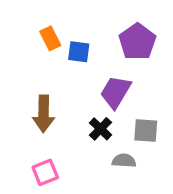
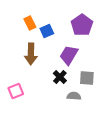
blue square: (79, 52) -> (47, 31), turned -32
brown arrow: (44, 114) -> (31, 54), moved
pink square: (45, 172) -> (16, 91), moved

